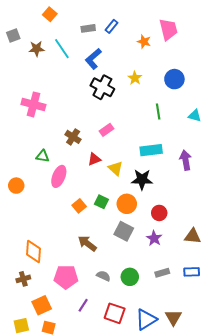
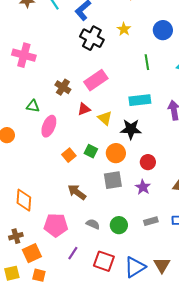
pink rectangle: (106, 130) -> (96, 80), size x1.6
gray square: (124, 231) -> (113, 180), turned -36
brown cross: (23, 279) -> (16, 236), moved

